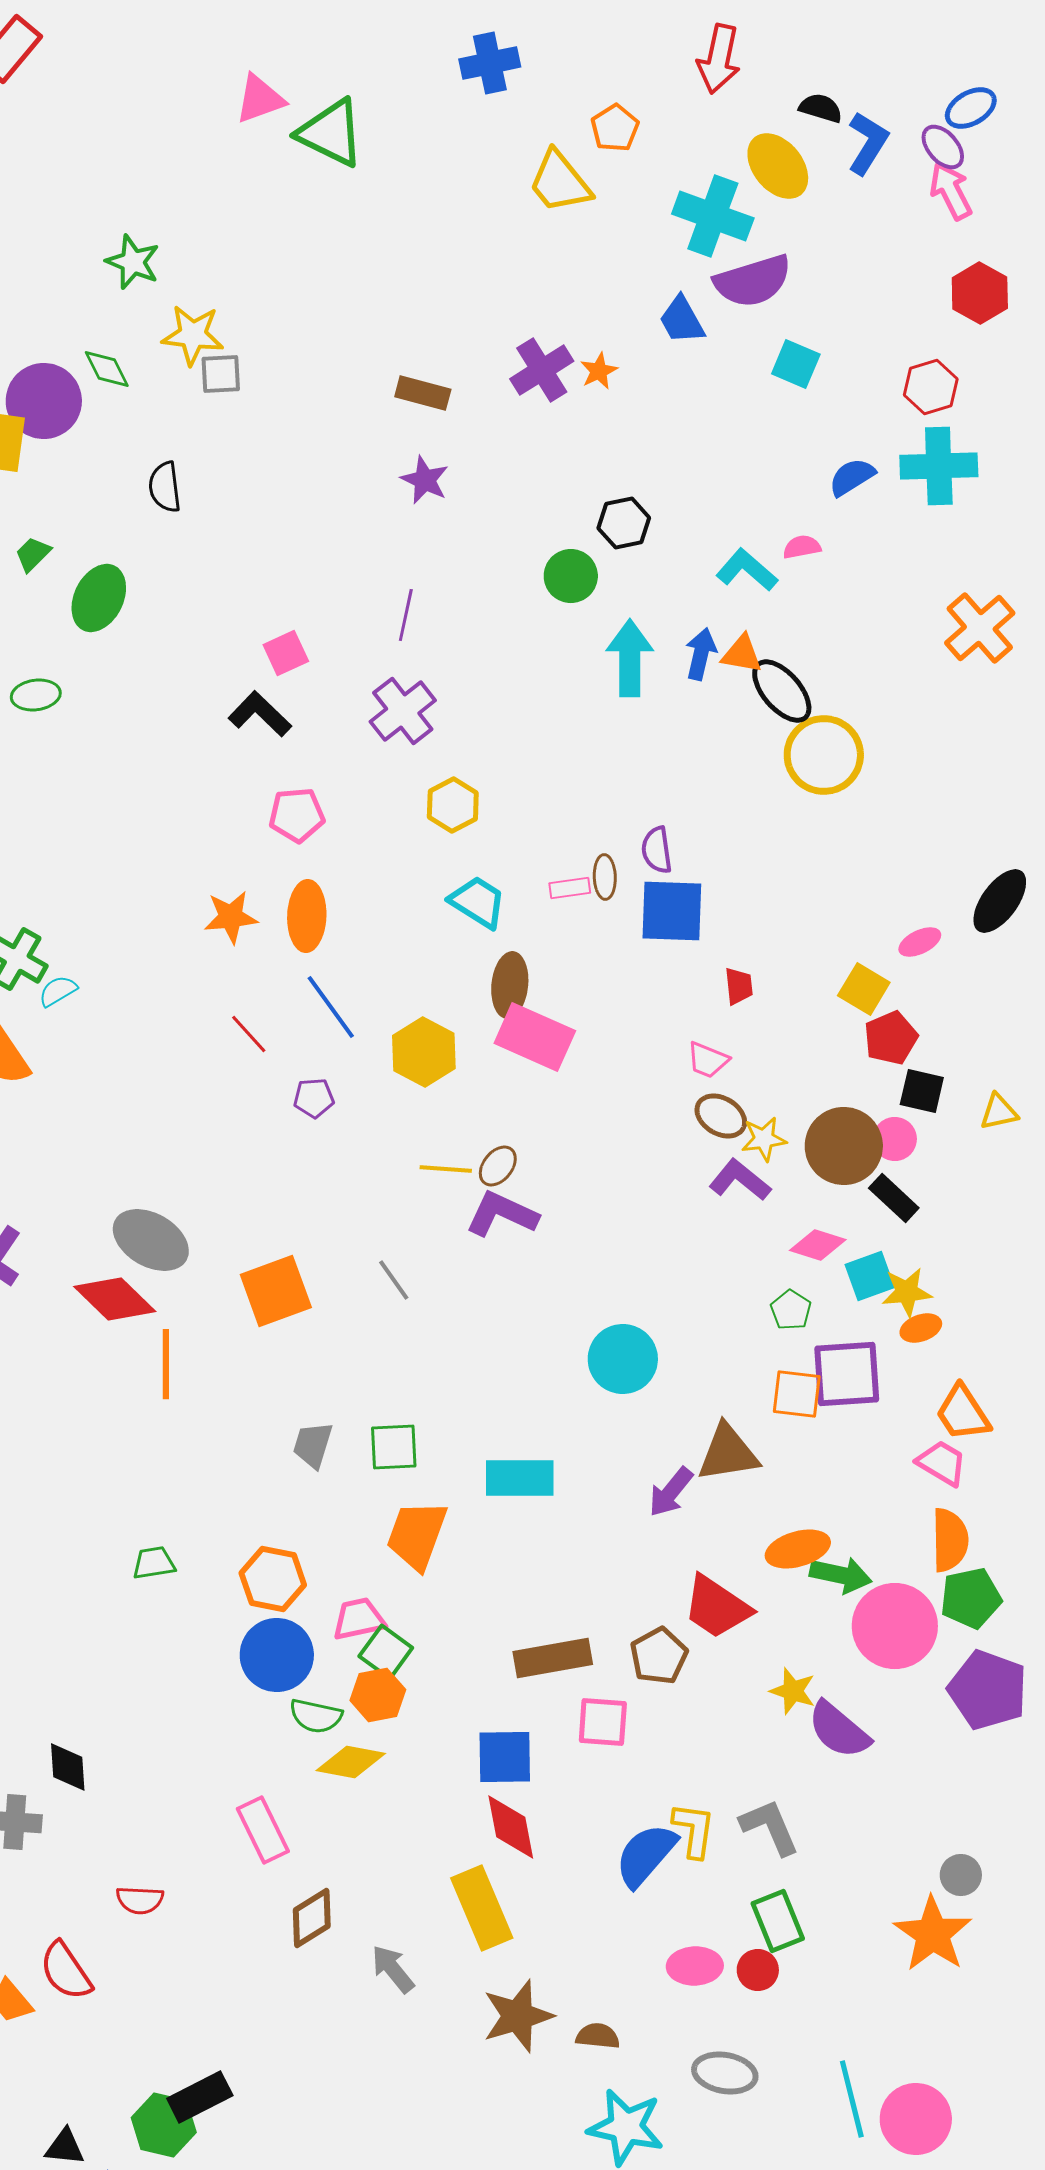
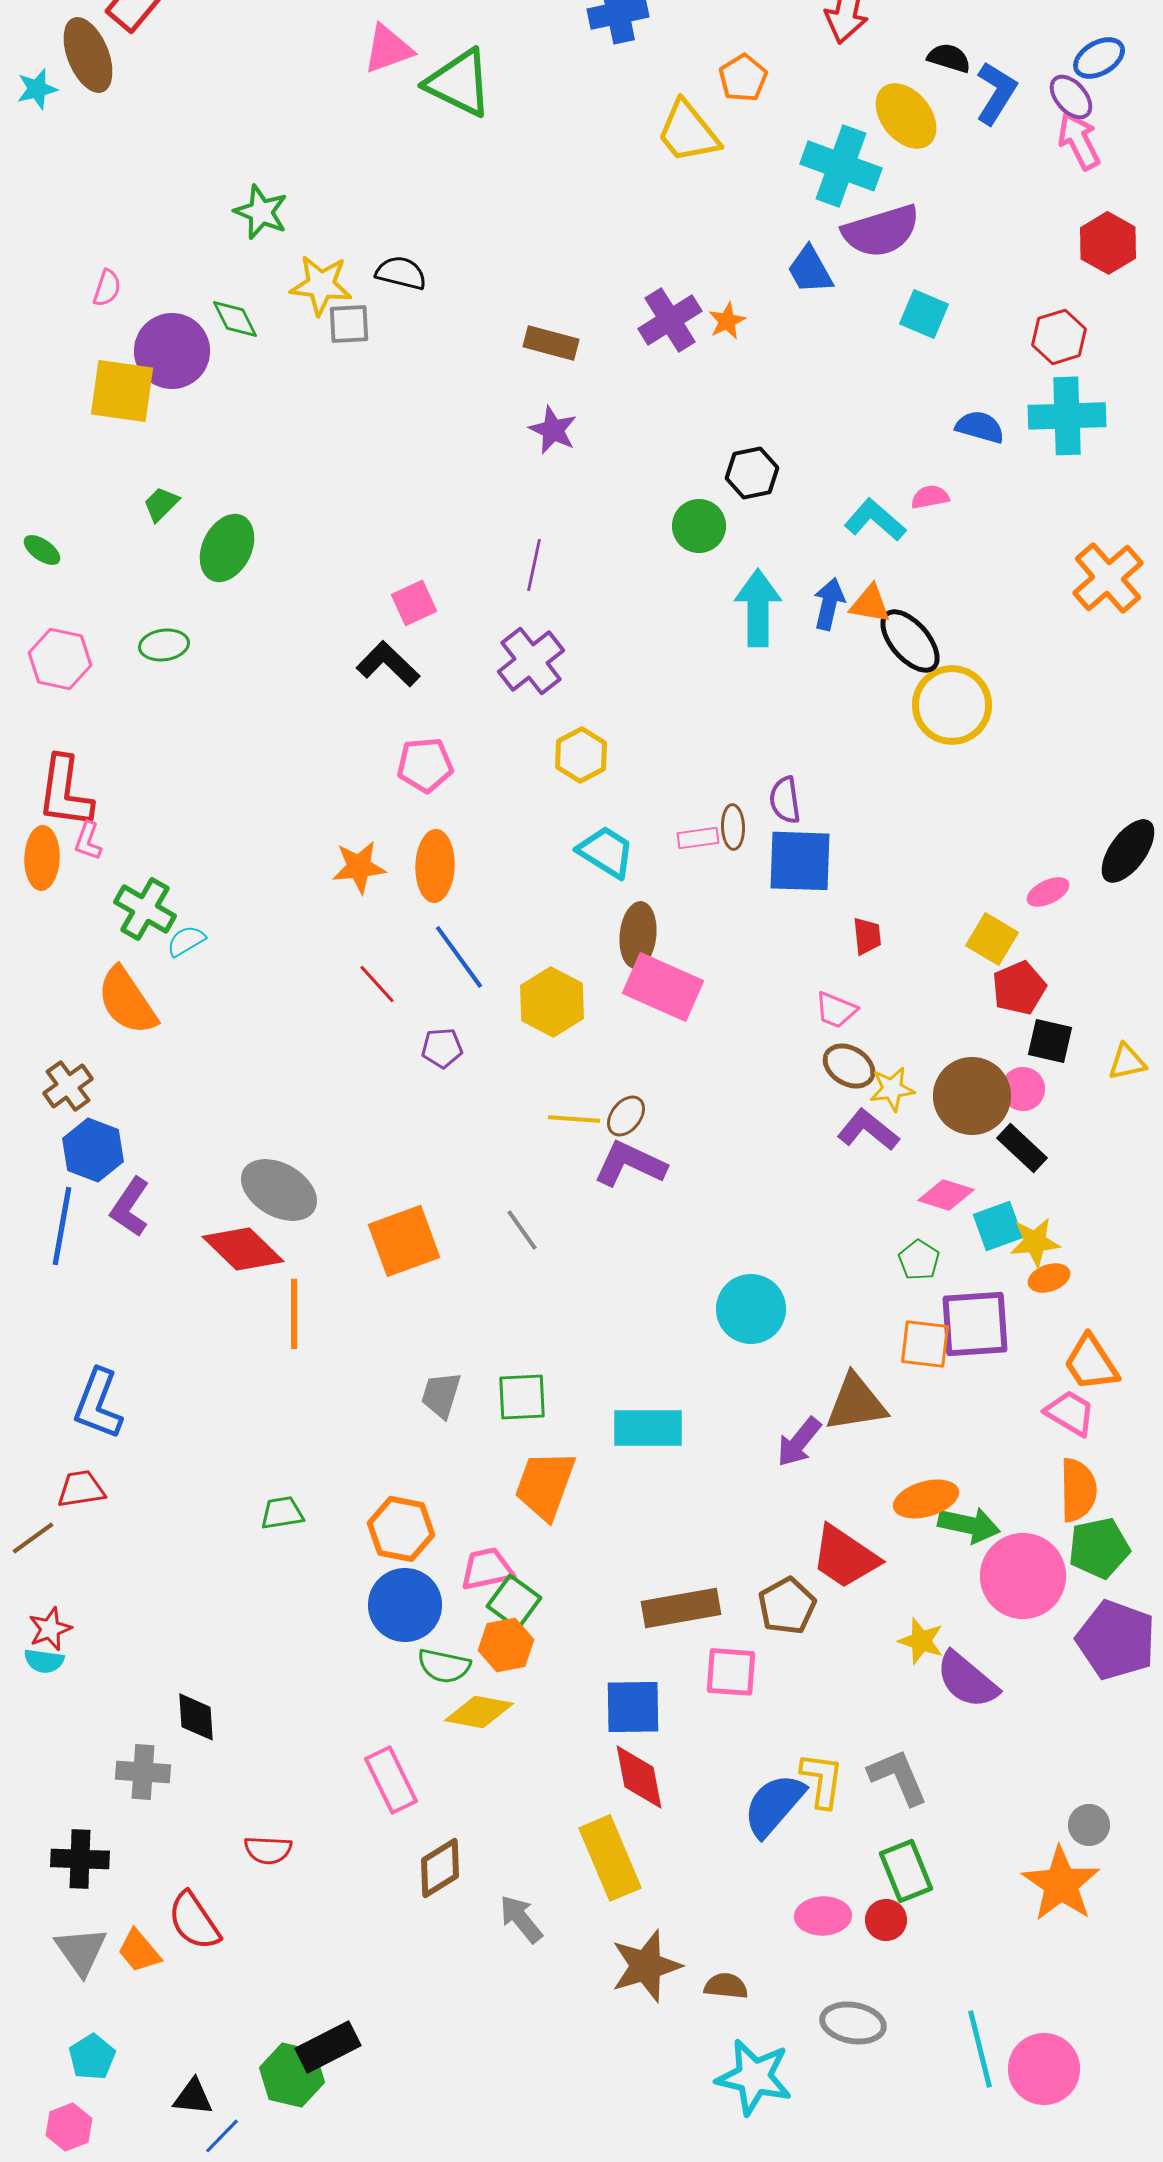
blue semicircle: (852, 477) -> (980, 427), turned 48
black semicircle: (165, 487) -> (401, 273), moved, turned 111

